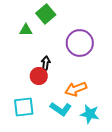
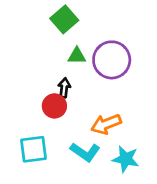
green triangle: (26, 30) -> (77, 56), moved

